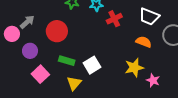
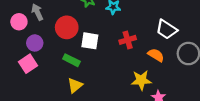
red cross: (114, 19) -> (128, 40), moved
gray arrow: (27, 22) -> (37, 12), turned -84
white square: (92, 65) -> (90, 41), moved, turned 30
pink square: (40, 74) -> (28, 64), moved

